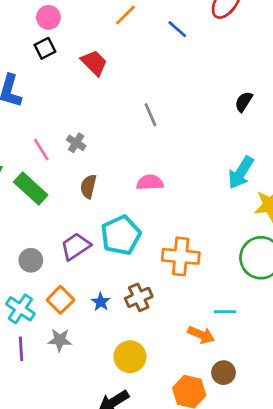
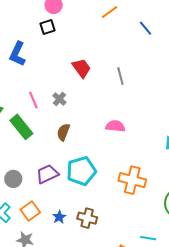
red trapezoid: (94, 63) -> (81, 68), moved
gray line: (150, 115) -> (120, 76), moved
pink semicircle: (150, 182) -> (115, 126), moved
orange cross: (181, 256) -> (132, 180), moved
brown cross: (139, 297) -> (87, 218), turned 30

